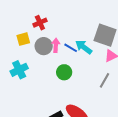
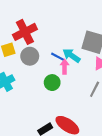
red cross: (40, 23) -> (25, 32), size x1.6
pink arrow: (56, 45) -> (65, 67), moved

